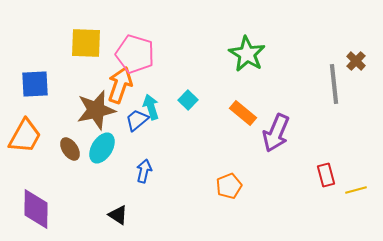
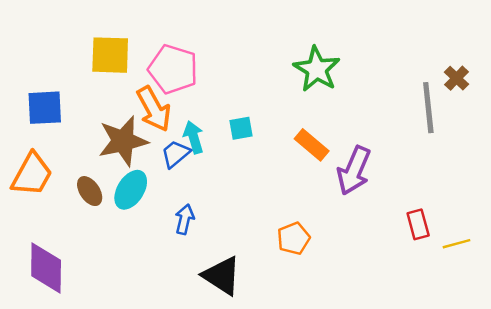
orange arrow: (120, 85) -> (154, 109), turned 132
cyan square: (188, 100) -> (241, 128), turned 36
black triangle: (118, 215) -> (222, 276), moved, size x1.6

